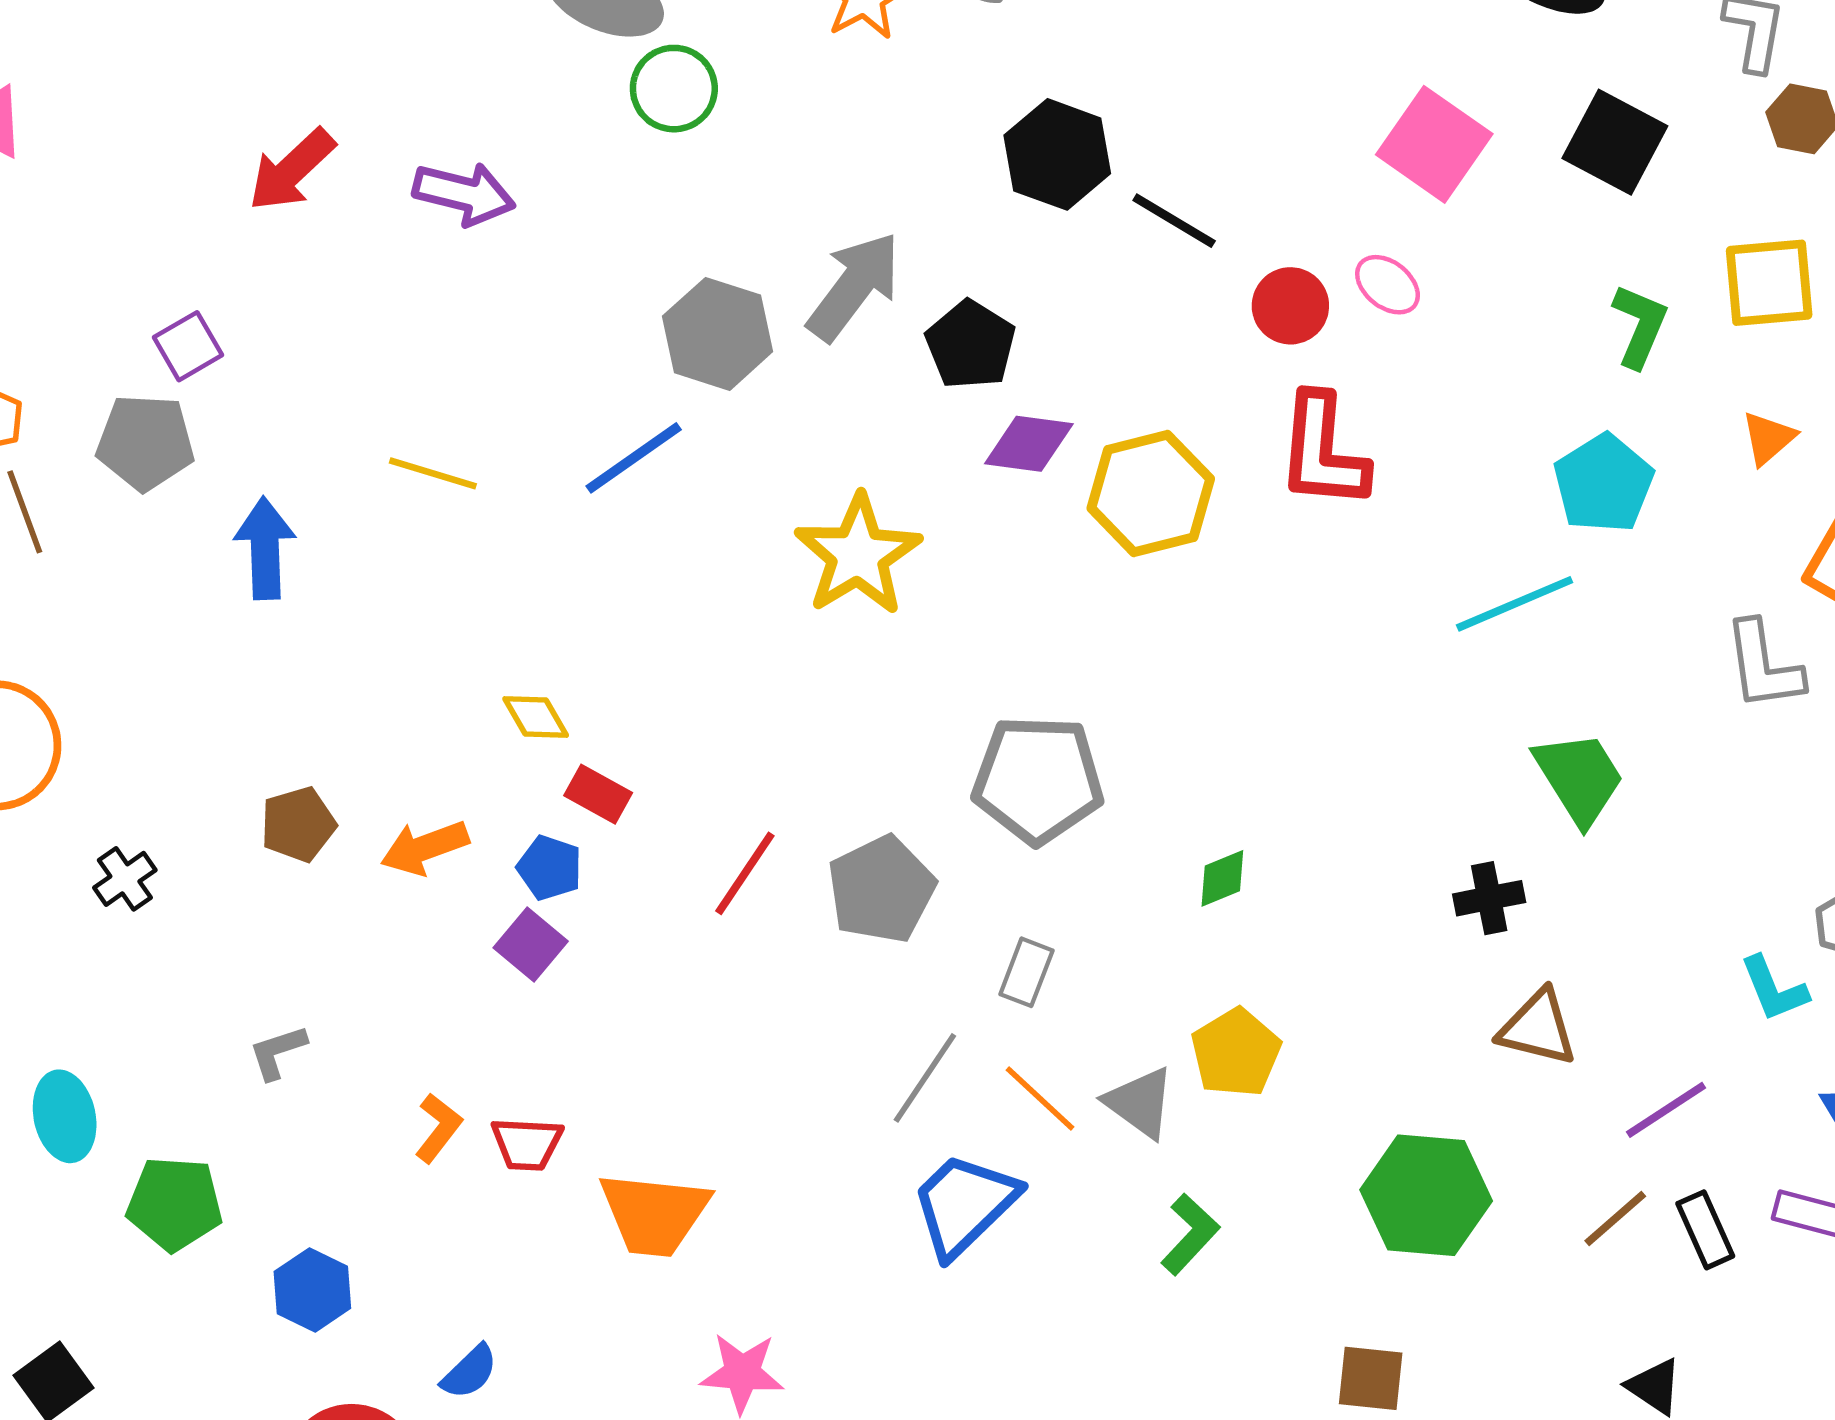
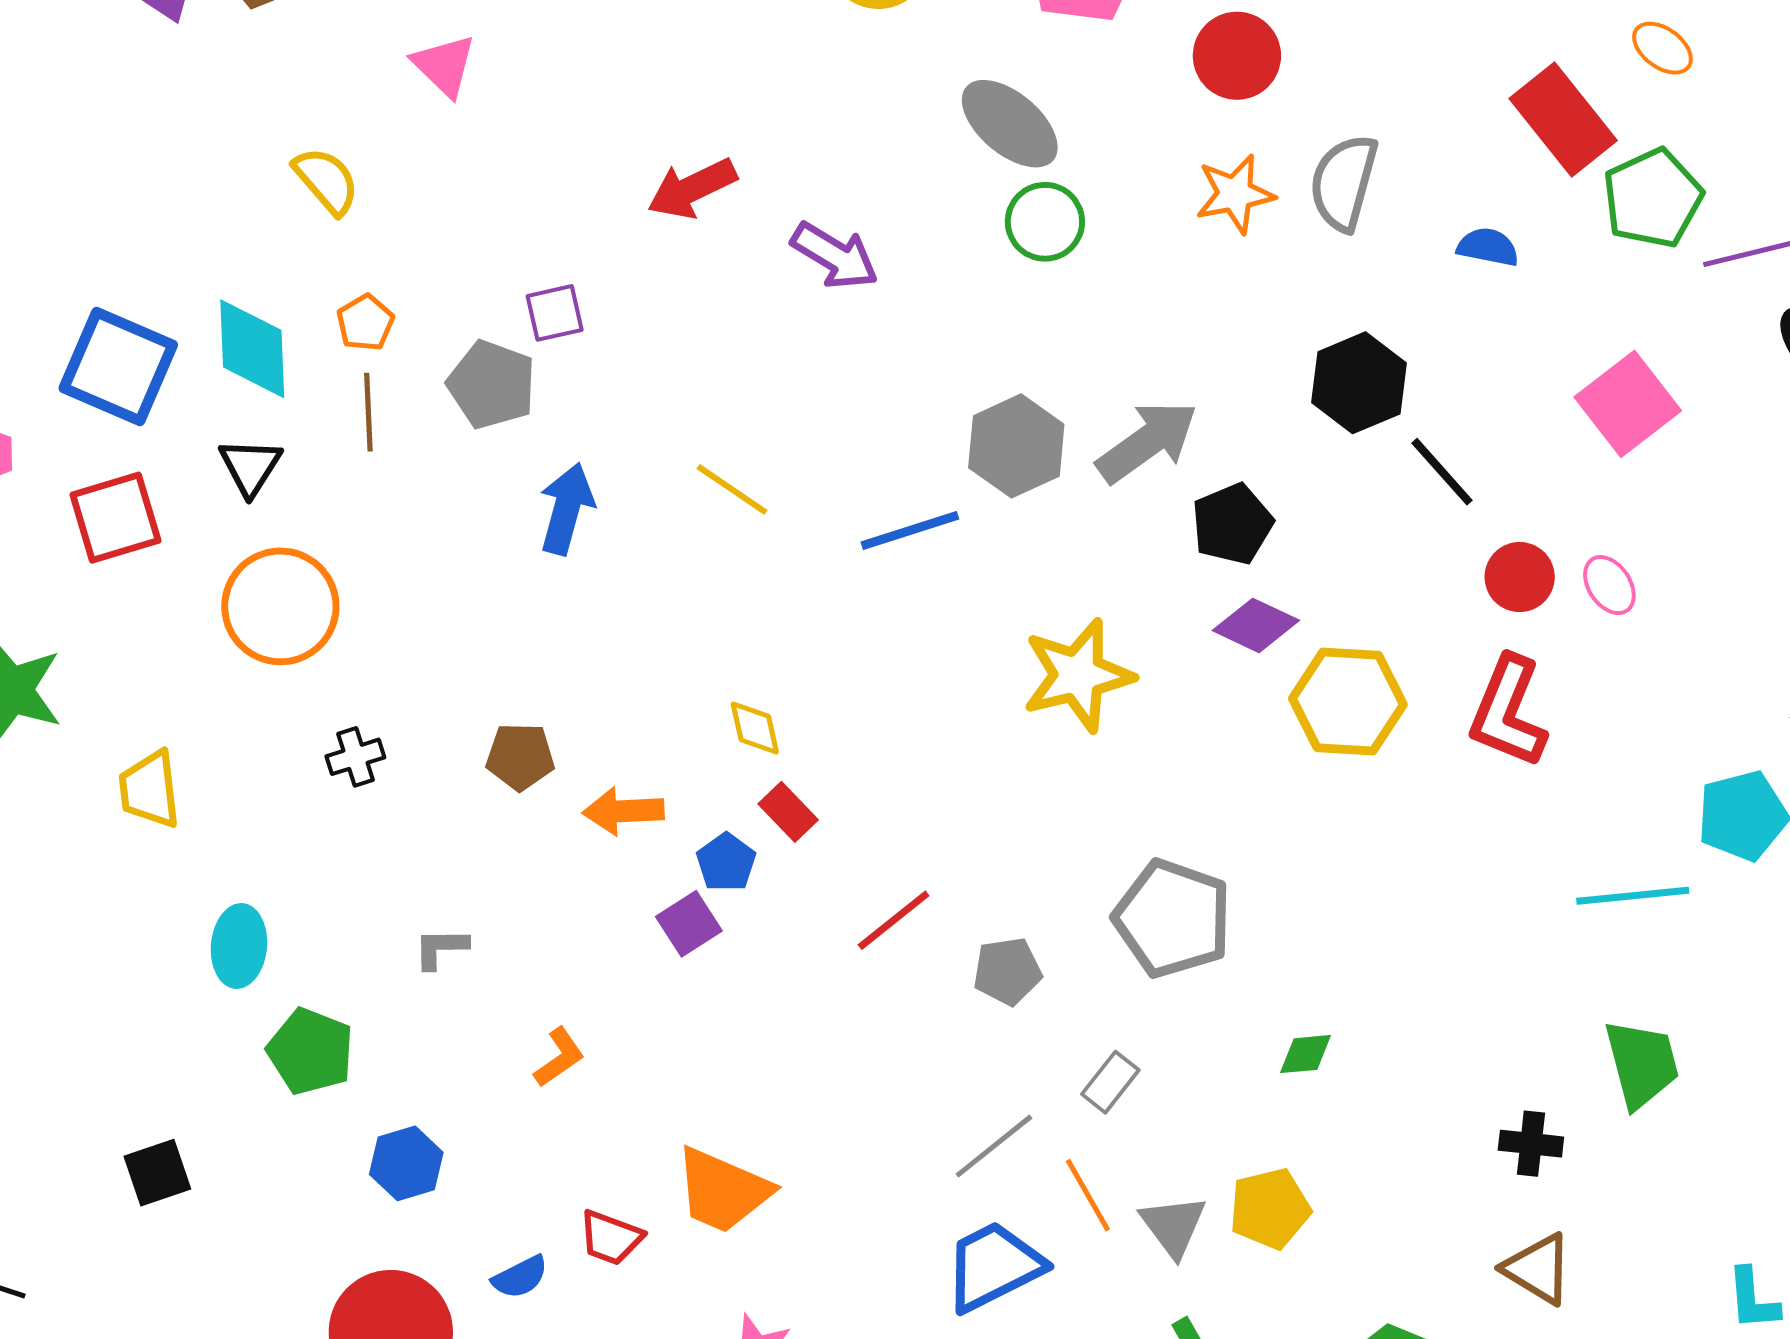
pink square: (1434, 144) -> (1628, 404), moved
gray pentagon: (881, 889) -> (1007, 971), size x0.7
red trapezoid: (527, 1144) -> (611, 1238), moved

